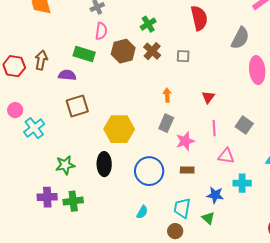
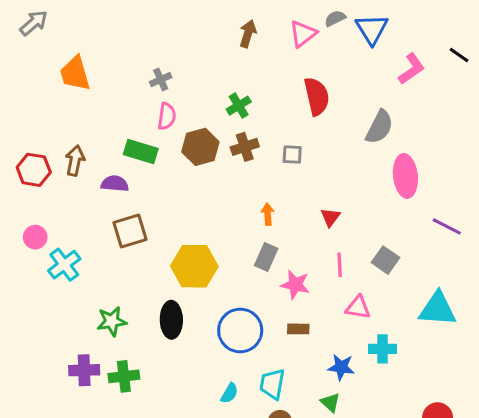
brown cross: (152, 51) -> (245, 147), turned 30
pink star: (185, 141) -> (295, 285), turned 30
cyan trapezoid: (182, 208) -> (272, 384), moved

